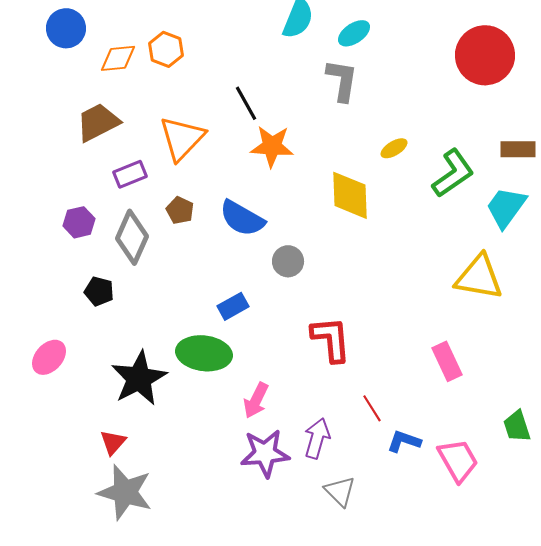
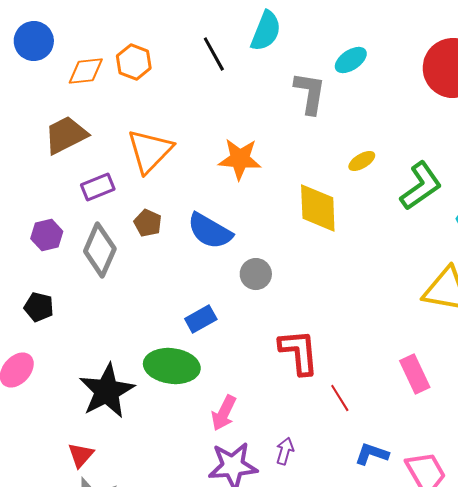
cyan ellipse: (354, 33) -> (351, 60), moved
black line: (246, 103) -> (214, 54), moved
black pentagon: (99, 291) -> (39, 307), moved
red line: (372, 408) -> (340, 398), moved
purple arrow: (317, 438) -> (285, 451), size x0.7

